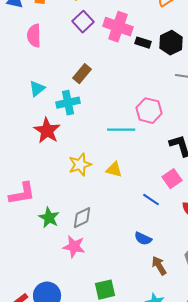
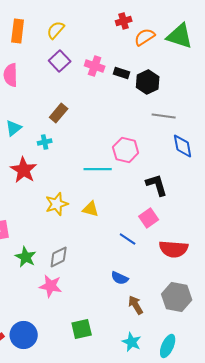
pink cross: (118, 27) -> (95, 66), size x0.7
black rectangle: (143, 43) -> (122, 73), moved
cyan cross: (68, 103) -> (45, 142), size x0.6

